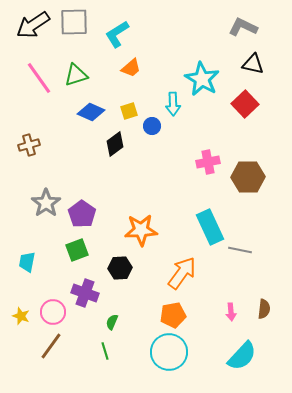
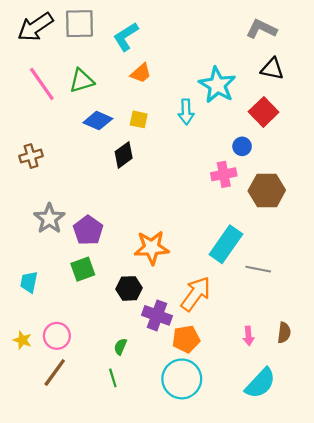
yellow square: (129, 111) -> (139, 119), turned 30
blue circle: (152, 126) -> (242, 146), moved
cyan rectangle: (210, 227) -> (226, 244), turned 60
purple cross: (85, 293) -> (157, 315), moved

